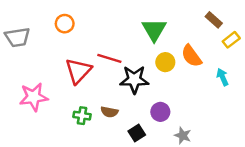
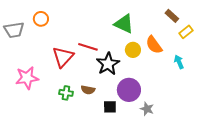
orange circle: (65, 24) -> (41, 19), moved
green triangle: (154, 30) -> (124, 24), turned -35
black star: (134, 80) -> (108, 64), turned -30
purple circle: (160, 112) -> (129, 90), size x1.5
black square: (137, 133) -> (110, 107), turned 32

